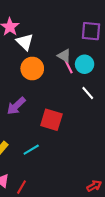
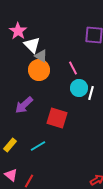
gray triangle: (64, 56) -> (41, 56), moved
cyan circle: (85, 64) -> (79, 88), moved
white line: (88, 93) -> (91, 93), turned 56

